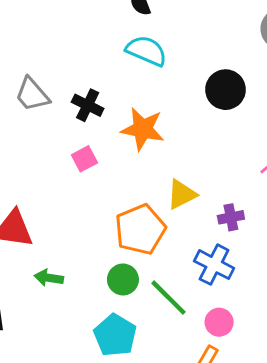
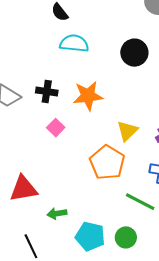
green circle: (123, 279) -> (126, 237), moved
cyan pentagon: (115, 335) -> (90, 236), moved

